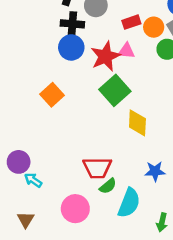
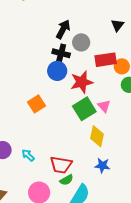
red rectangle: (131, 22) -> (106, 60), size x1.5
pink triangle: (126, 51) -> (104, 106), moved, turned 32
blue star: (155, 171) -> (102, 166), moved
cyan arrow: (33, 180) -> (28, 155), moved

